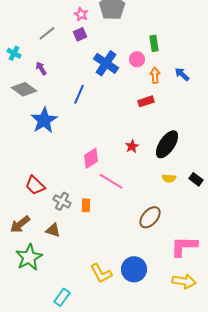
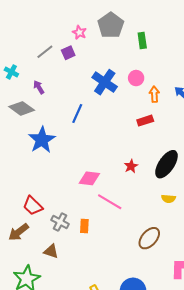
purple square: (80, 34) -> (68, 53), moved
green rectangle: (154, 43) -> (142, 41), moved
pink diamond: (91, 158) -> (89, 178), turned 40
brown arrow: (20, 224) -> (19, 232), moved

